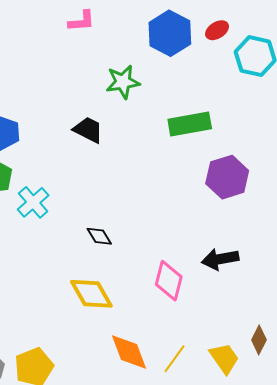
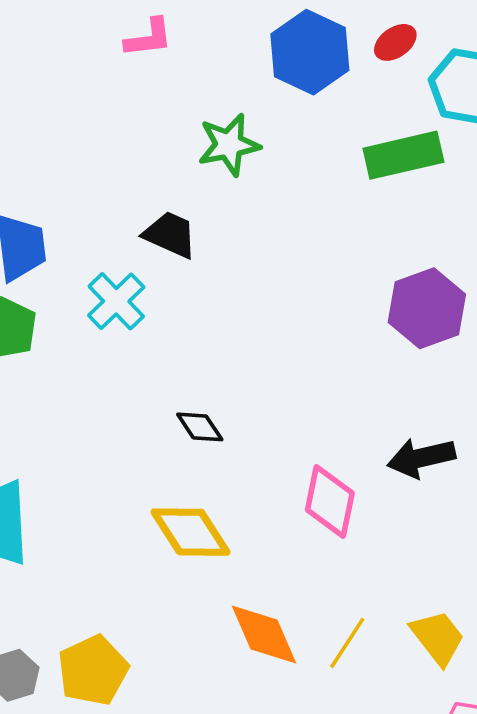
green rectangle: (190, 124) -> (403, 155), moved
cyan cross: (33, 202) -> (116, 301), moved

